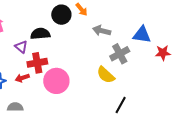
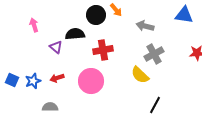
gray arrow: (102, 31) -> (145, 26), moved
blue triangle: (142, 35) -> (184, 15), moved
red cross: (37, 63) -> (103, 50), moved

